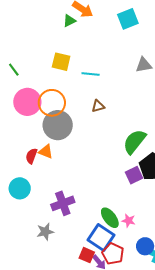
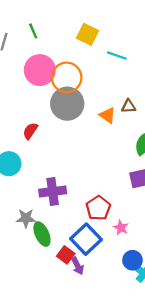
brown triangle: (98, 106) -> (129, 106), moved
orange triangle: (46, 151) -> (107, 115), moved
green ellipse: (110, 218) -> (42, 234), moved
red pentagon: (113, 254) -> (98, 208), moved

